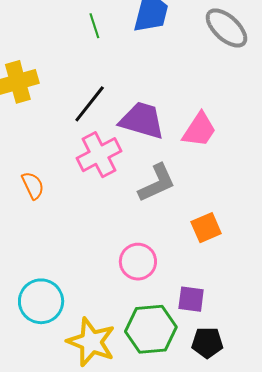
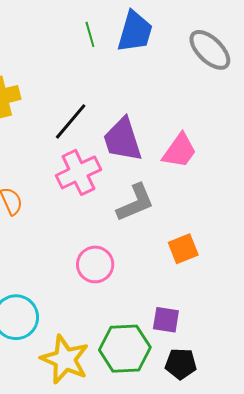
green line: (94, 26) -> (90, 34), moved
purple trapezoid: (142, 120) -> (123, 140), turned -126
pink circle: (138, 262) -> (95, 264), moved

